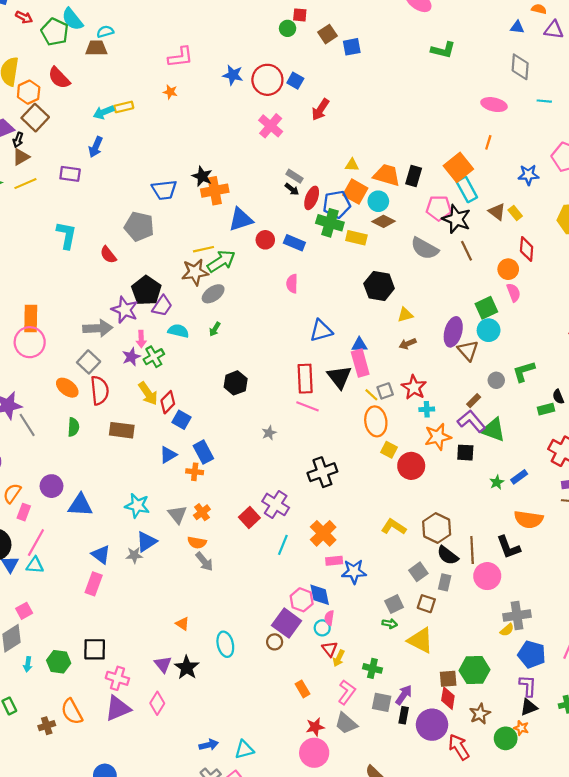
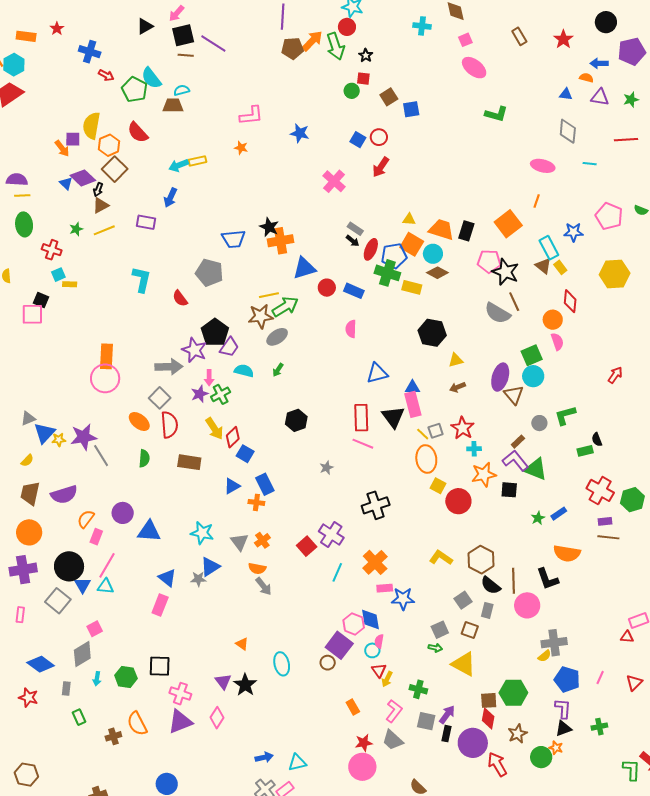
red circle: (267, 80) -> (379, 137), moved, size x0.6
cyan rectangle: (467, 190) -> (549, 248), moved
gray semicircle: (425, 248) -> (498, 313), moved

